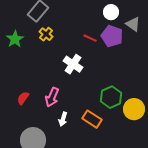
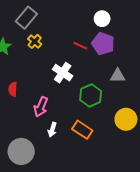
gray triangle: (133, 24) -> (118, 76), moved, turned -35
green hexagon: (111, 97) -> (91, 95), moved
red semicircle: (23, 98) -> (13, 89), moved, turned -32

